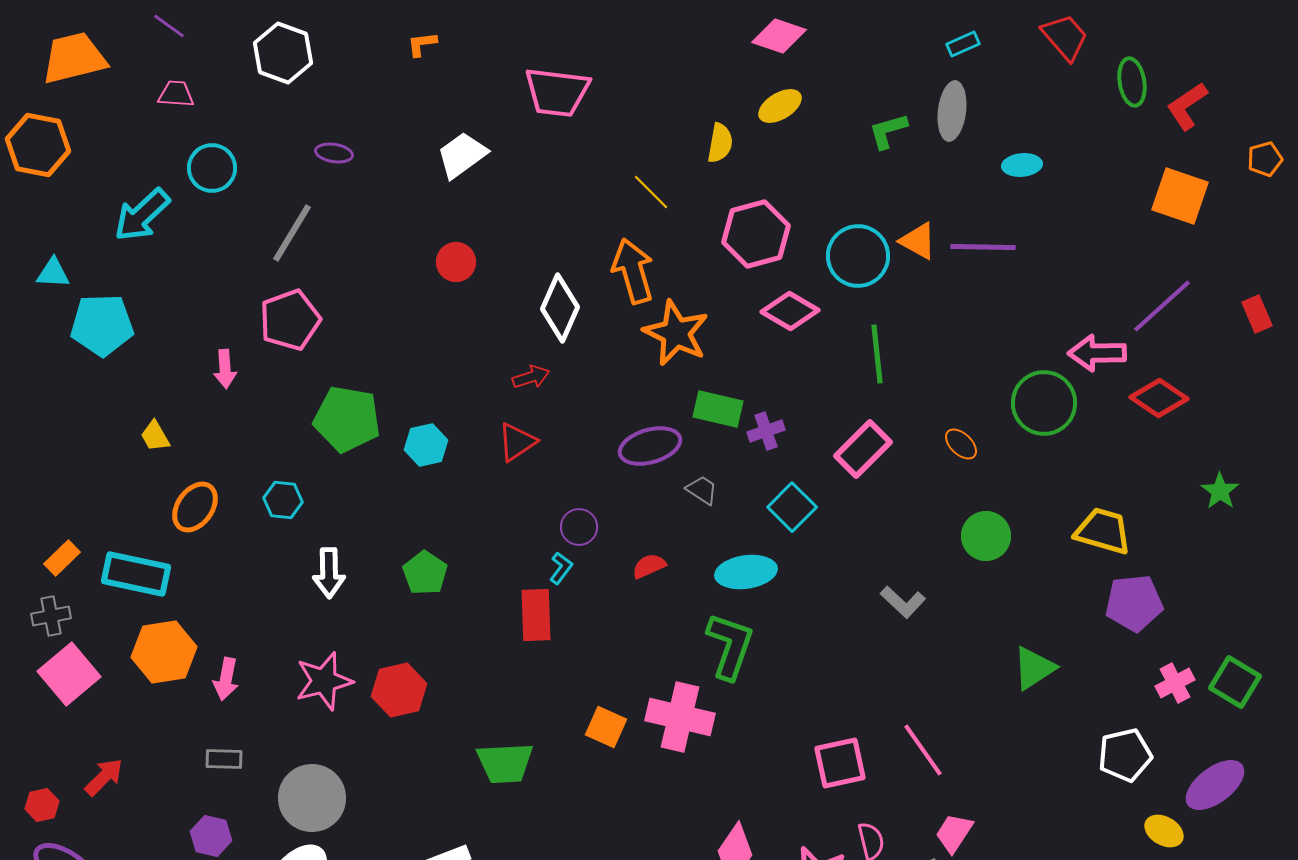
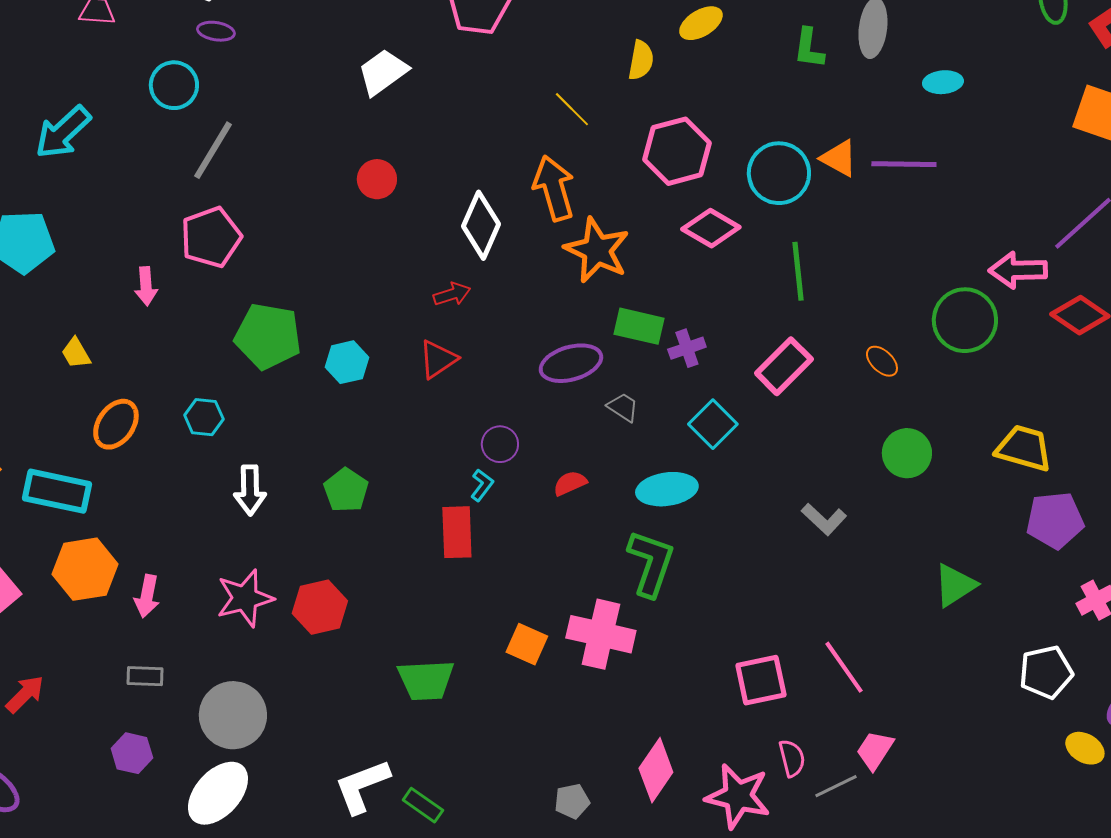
green L-shape: (888, 131) -> (809, 48), turned -66
purple ellipse: (334, 153) -> (216, 31), moved
cyan circle: (212, 168) -> (174, 85), moved

